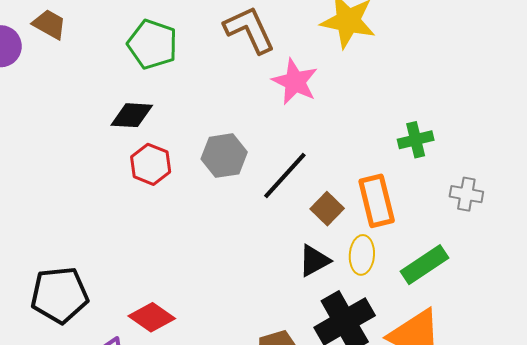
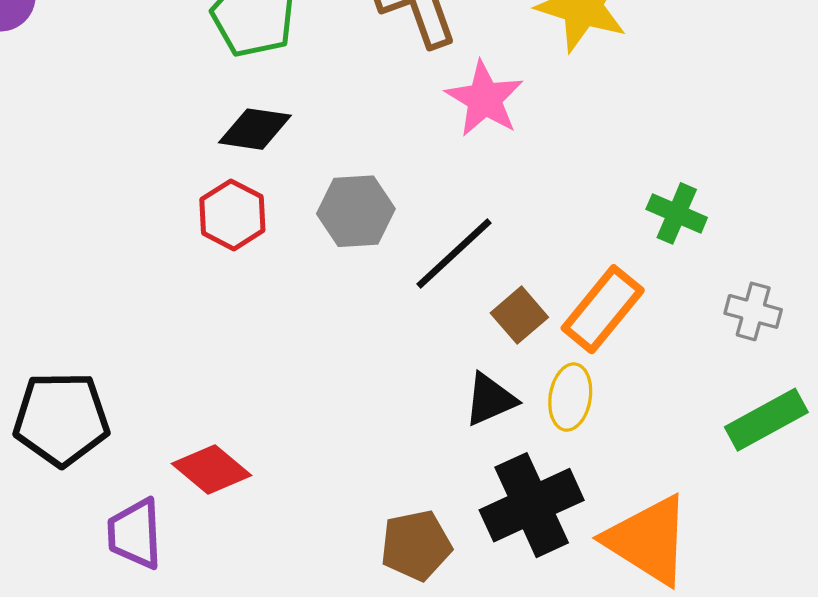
black diamond: (132, 115) -> (255, 129), moved
green cross: (416, 140) -> (677, 213), turned 32
orange rectangle: (377, 201) -> (603, 309), turned 48
green rectangle: (424, 265) -> (766, 420), moved

